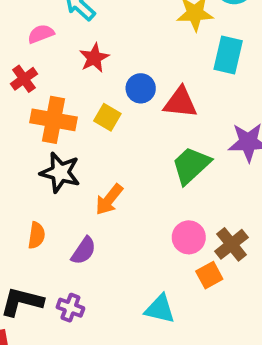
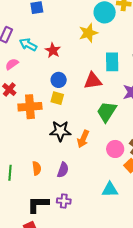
cyan rectangle: (228, 55) -> (112, 62), moved
red star: (94, 58) -> (53, 50), moved
blue circle: (141, 88) -> (59, 80), moved
black star: (60, 172) -> (60, 131), moved
orange arrow: (109, 200) -> (83, 139), moved

